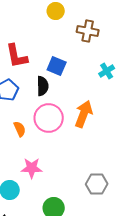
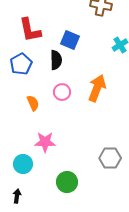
pink circle: (49, 118) -> (62, 92), size x0.6

